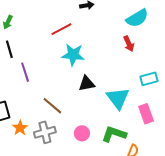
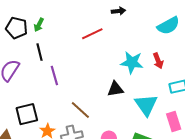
red arrow: (129, 44) -> (158, 61), moved
cyan star: (73, 55) -> (132, 62), moved

